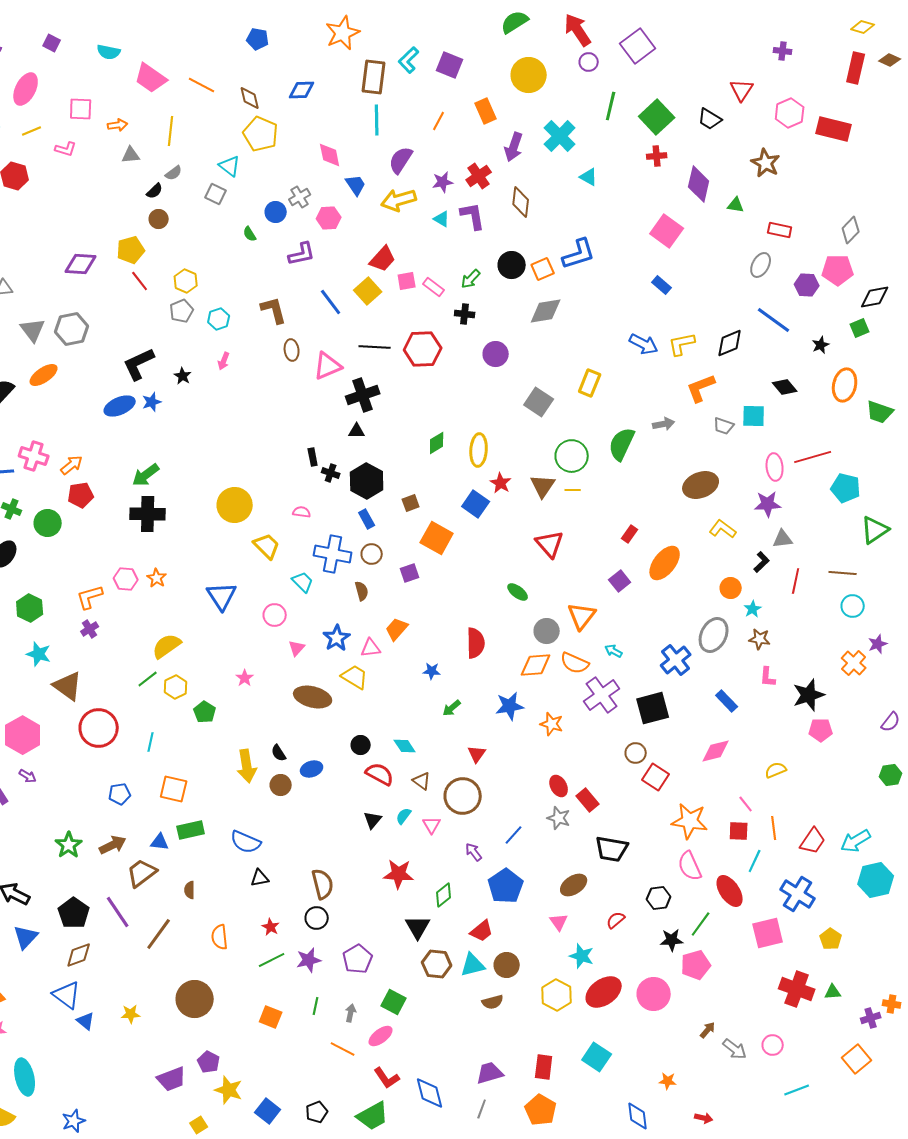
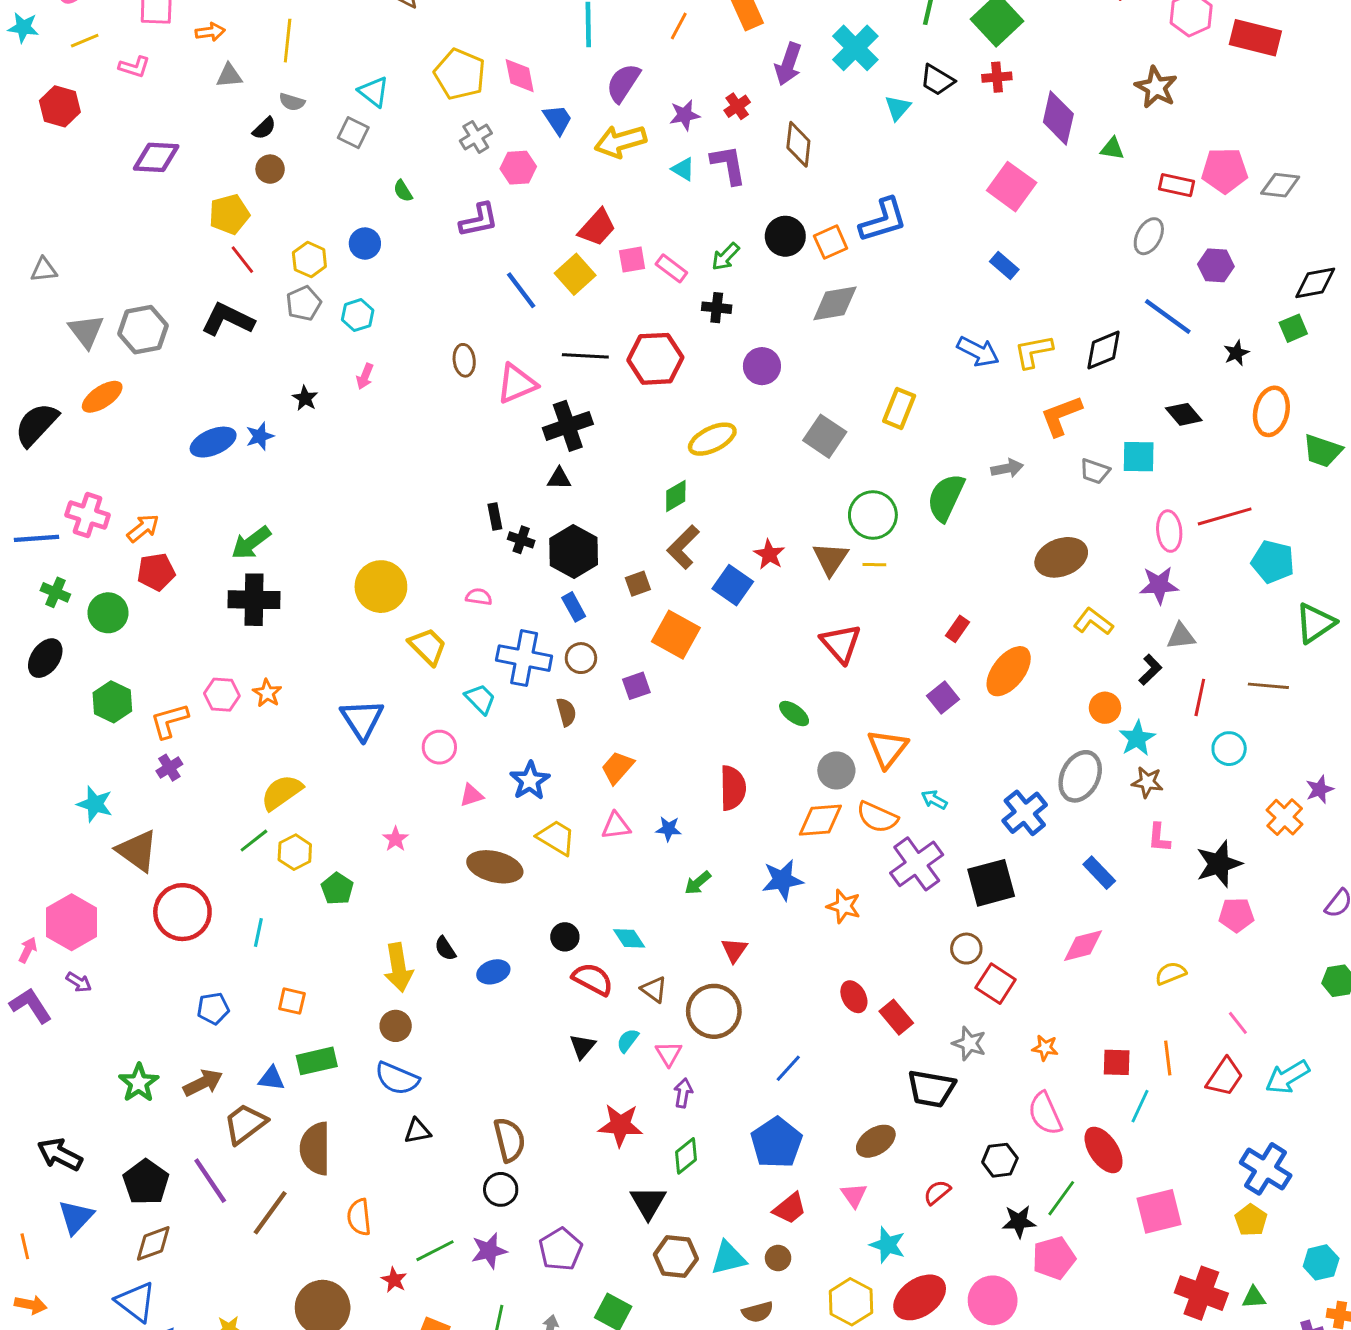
black trapezoid: (710, 119) -> (937, 80), moved
yellow pentagon: (261, 134) -> (460, 74), moved
gray semicircle: (174, 173) -> (292, 102), turned 54
red cross: (479, 176) -> (737, 106), size x0.7
cyan triangle: (589, 177) -> (898, 108), turned 42
blue circle: (276, 212) -> (365, 244), moved
gray diamond: (851, 230) -> (1280, 185), turned 52
purple diamond: (81, 264) -> (156, 157), moved
pink pentagon: (838, 270) -> (1225, 171), moved
brown L-shape: (274, 310) -> (683, 547), moved, turned -120
black L-shape: (139, 364) -> (228, 319), moved, turned 51
yellow ellipse: (479, 450) -> (712, 439), moved, turned 60
cyan circle: (853, 606) -> (1229, 749), moved
green hexagon: (30, 608) -> (112, 702), moved
cyan star: (753, 609) -> (1137, 738), size x1.4
pink triangle: (297, 648) -> (471, 795), turned 30
pink triangle: (371, 648) -> (616, 826), moved
brown circle: (281, 785) -> (396, 1026), moved
orange square: (174, 789) -> (292, 1001), size x0.7
pink line: (746, 804) -> (1238, 1023), moved
gray star: (559, 818) -> (969, 1043), moved
orange star: (690, 821) -> (1045, 1048), size x0.5
purple arrow: (474, 852) -> (683, 1093), moved, turned 48
cyan hexagon: (876, 880) -> (1321, 1262), moved, size x0.7
brown semicircle: (190, 890) -> (315, 1149), size x2.0
blue cross: (798, 894) -> (1266, 1169), moved
red star: (271, 927) -> (394, 1280), moved
red trapezoid: (482, 931) -> (790, 1208), moved
brown circle: (507, 965) -> (778, 1258), size x0.7

